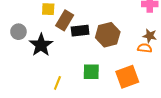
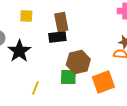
brown rectangle: (65, 20) -> (61, 22), moved, turned -42
brown hexagon: (108, 35) -> (78, 62), moved

